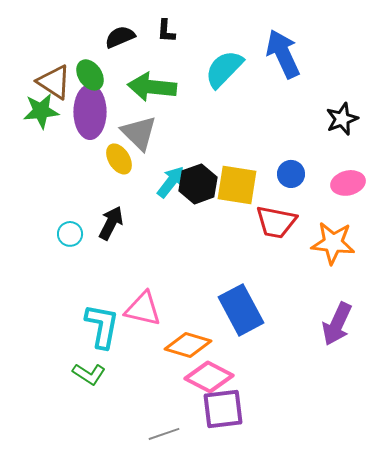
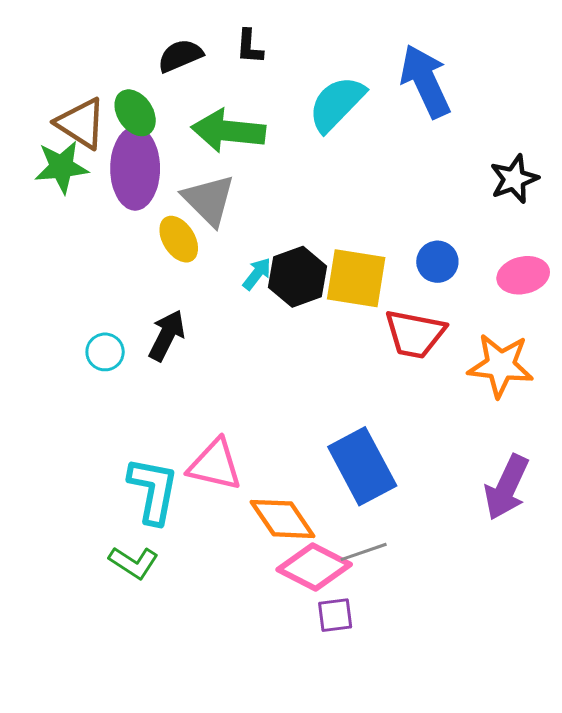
cyan arrow: (171, 182) -> (257, 274), size x0.7
orange diamond: (188, 345) -> (283, 519), turned 39
purple square: (223, 409) -> (335, 615), size x0.6
gray line: (164, 434) -> (364, 552), moved

